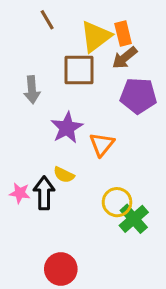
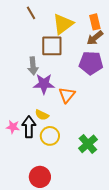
orange rectangle: (123, 33) -> (95, 22), moved
brown arrow: (125, 58) -> (95, 38), moved
gray arrow: (32, 90) -> (33, 66), moved
purple star: (67, 128) -> (44, 84), turned 30
yellow circle: (117, 202) -> (50, 136), moved

